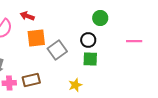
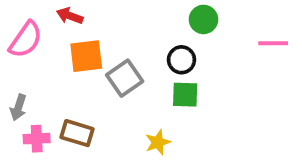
pink line: (134, 41) -> (273, 43), moved
brown rectangle: (31, 80) -> (77, 133), turned 30

